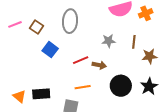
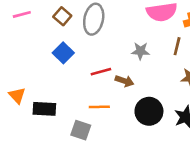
brown square: (36, 27) -> (62, 16), moved
brown line: (134, 42) -> (177, 46), moved
orange triangle: (19, 96) -> (17, 96), moved

